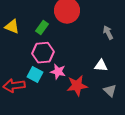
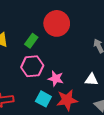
pink star: (58, 72) -> (56, 79), moved
cyan square: (35, 75) -> (43, 99), moved

